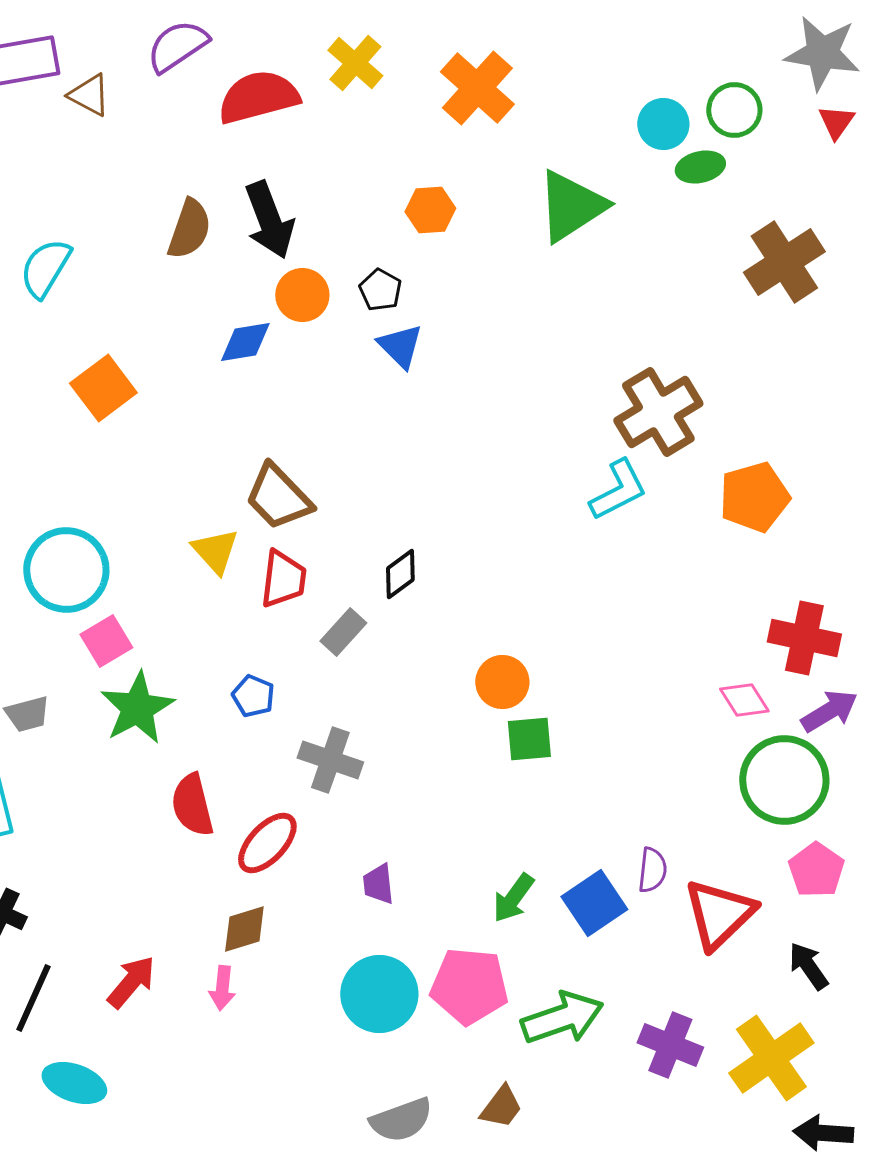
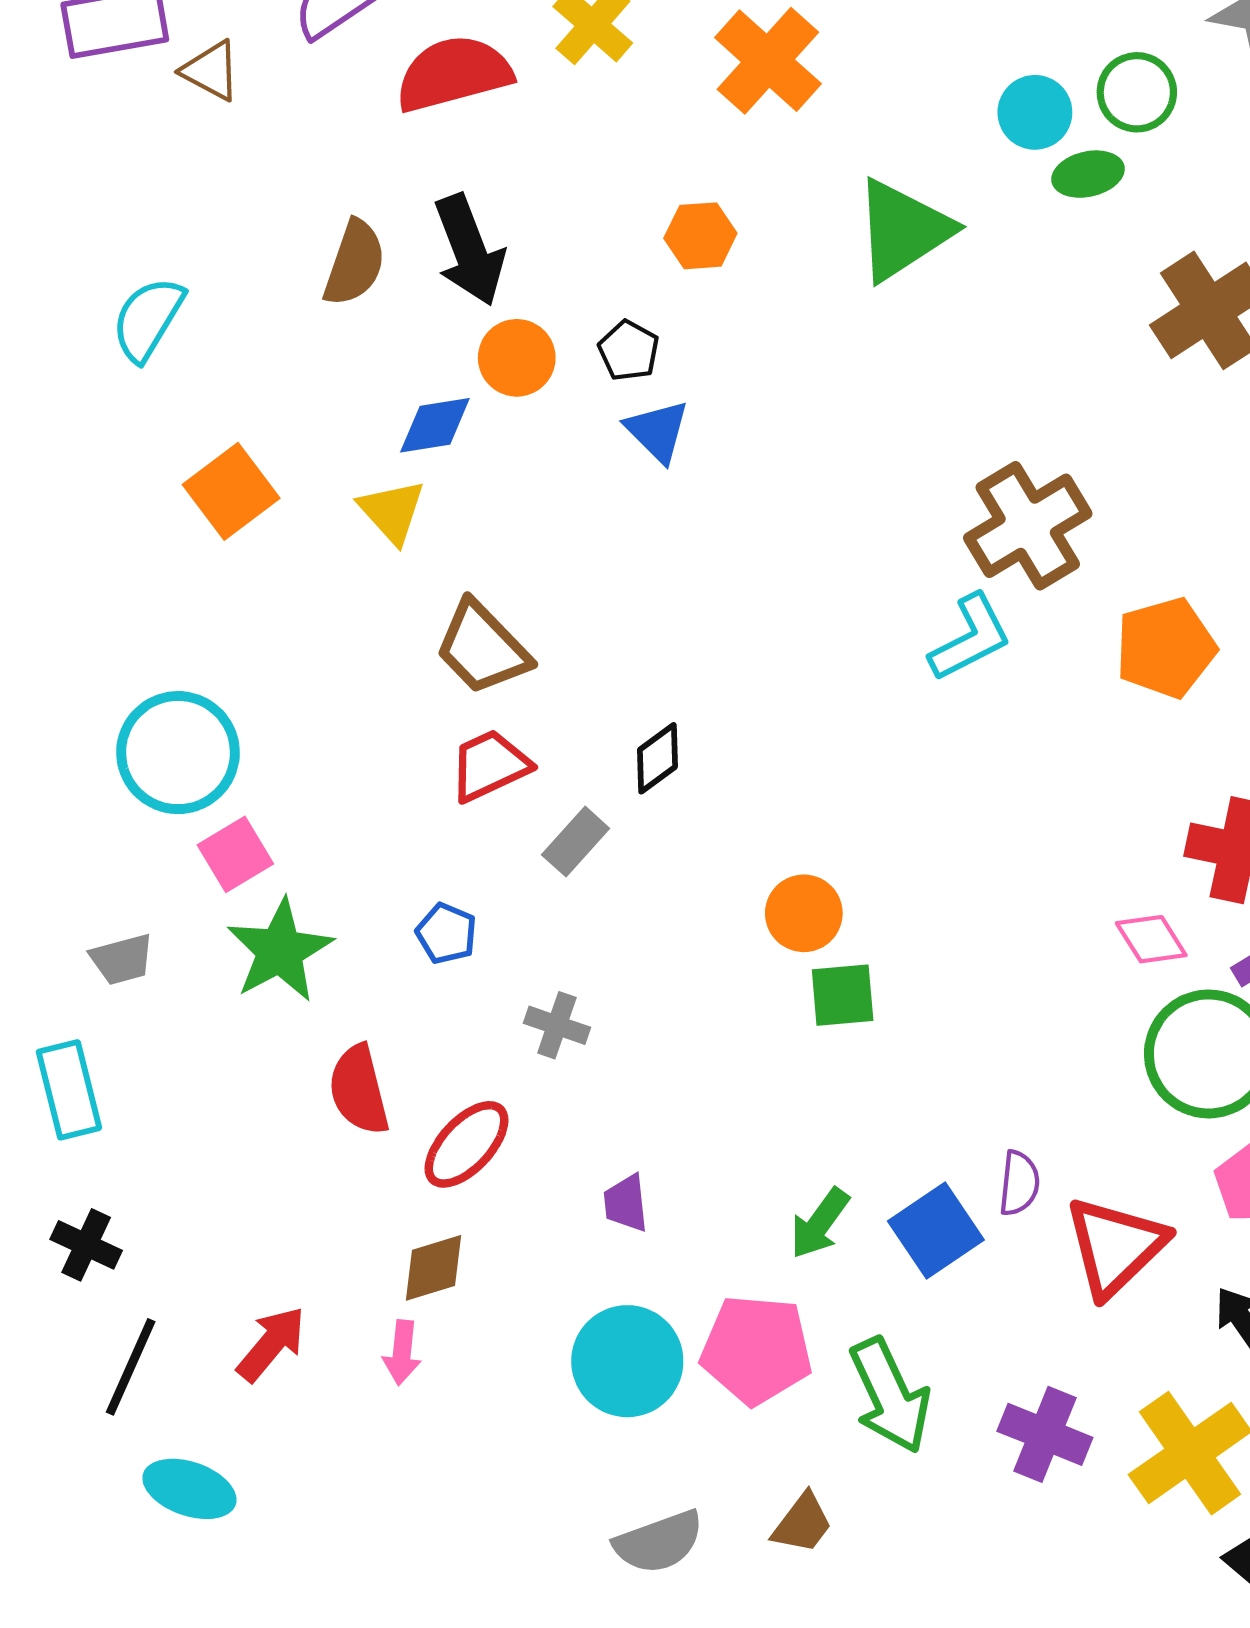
yellow triangle: (215, 551) -> (392, 511), moved
red trapezoid: (283, 579) -> (489, 765), turned -122
gray cross: (330, 760) -> (557, 1025), size x0.7
green arrow: (562, 1018) -> (890, 1396), turned 84

